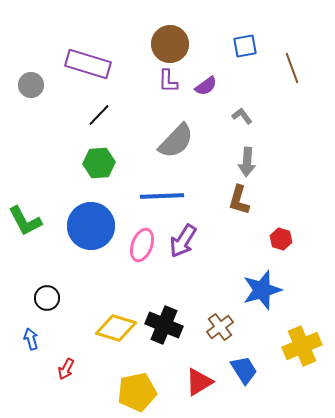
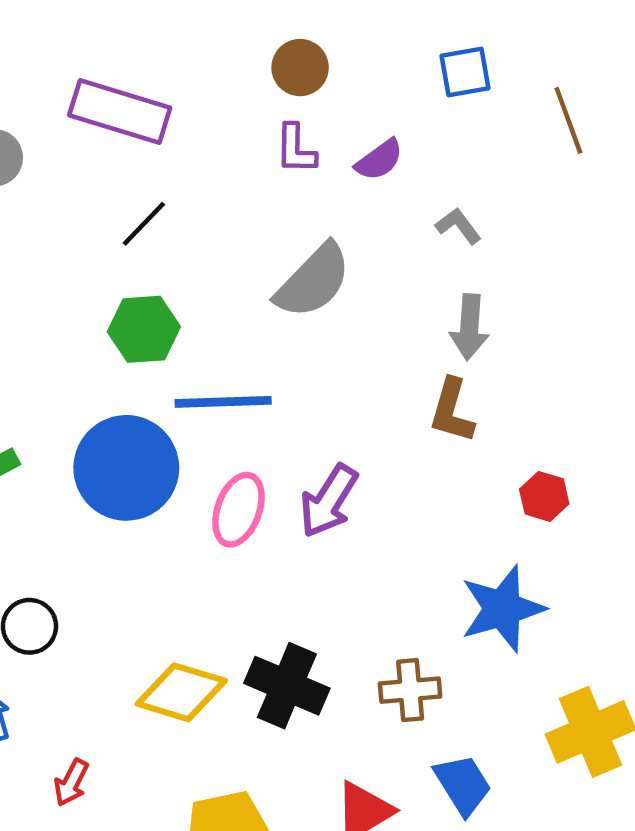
brown circle: (170, 44) -> (300, 68), size x0.7
blue line: (162, 196) -> (223, 402), moved
brown cross: (220, 327) -> (410, 690), turned 32

